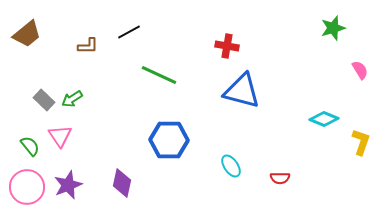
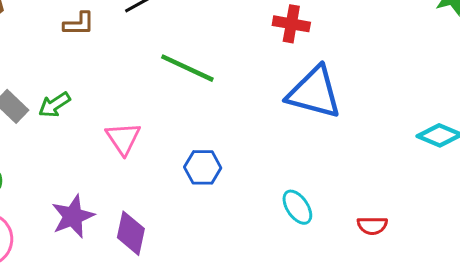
pink triangle: (60, 136) -> (123, 138), moved
blue hexagon: (169, 140) -> (203, 167), size x0.6
purple star: (68, 185) -> (73, 216), moved

